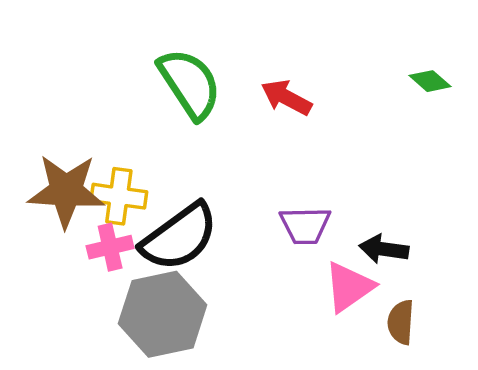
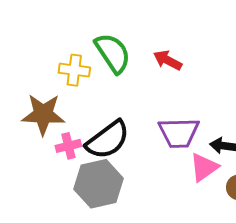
yellow cross: (119, 196) -> (74, 70), moved
purple trapezoid: (305, 225) -> (179, 133), size x1.4

